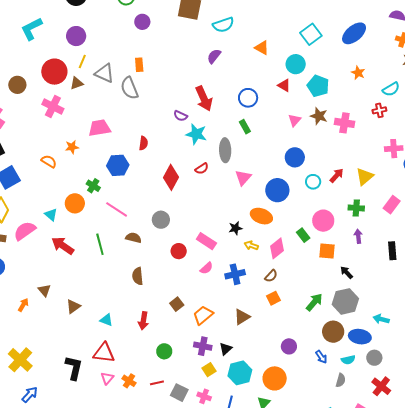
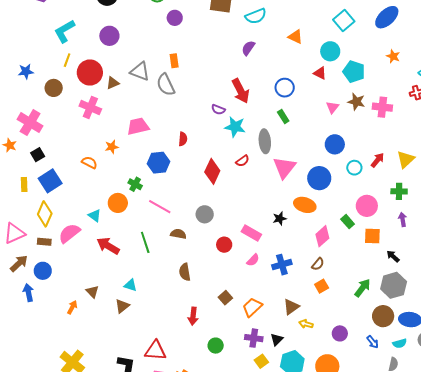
yellow line: (82, 62) -> (67, 60), moved
pink triangle: (243, 178) -> (284, 168), size x1.4
yellow arrow: (251, 245) -> (306, 324), moved
cyan triangle: (106, 320) -> (131, 285), moved

